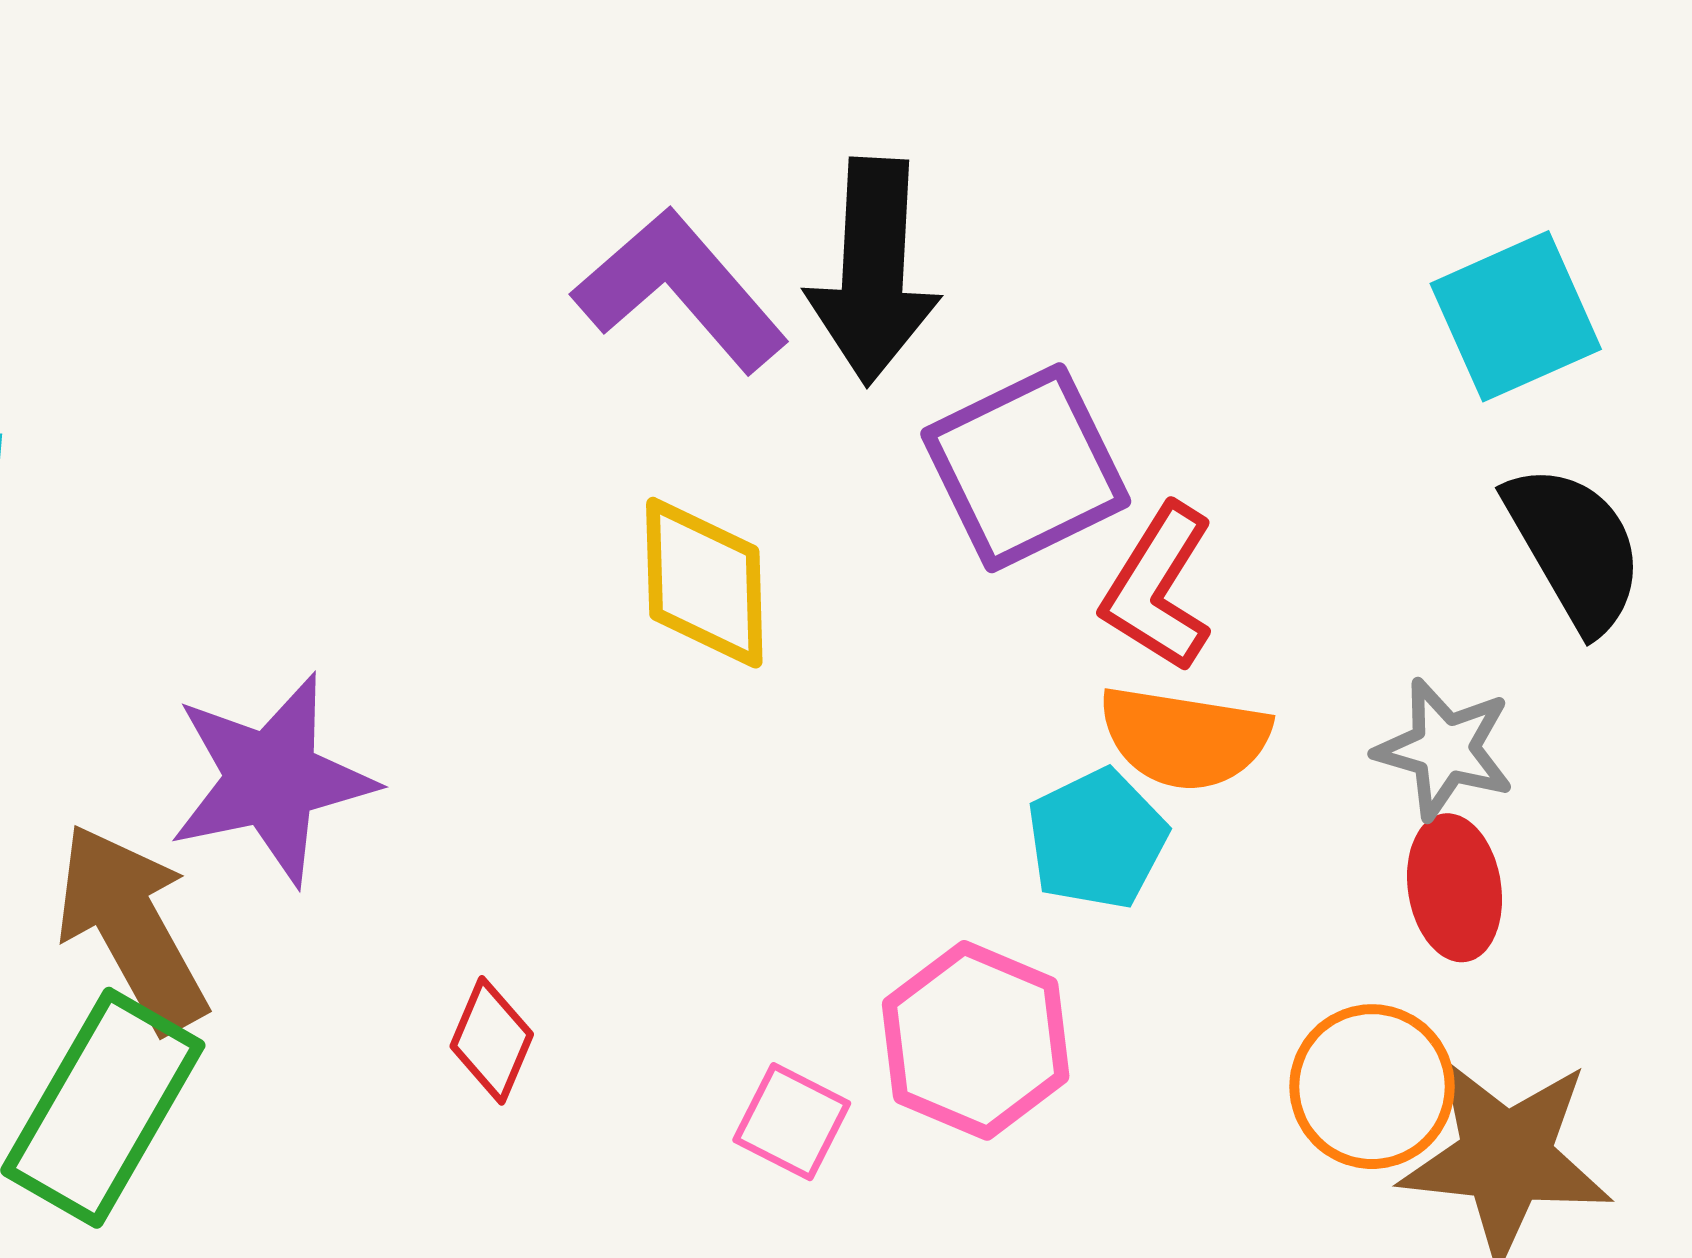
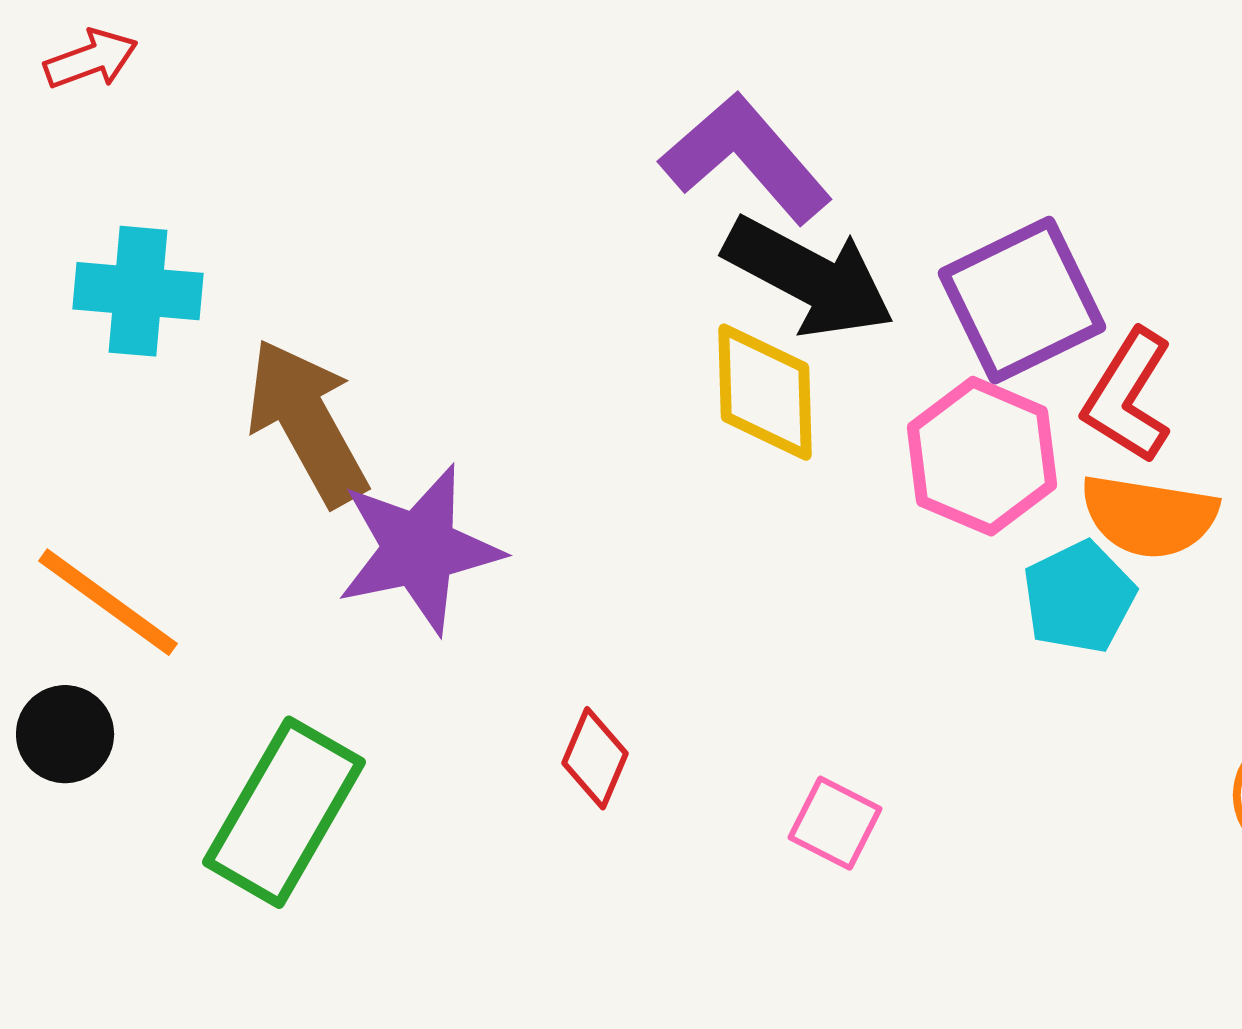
black arrow: (873, 271) -> (809, 277), moved, turned -65
brown arrow: (132, 928) -> (307, 422), moved
pink hexagon: (976, 1040) -> (982, 456), moved

